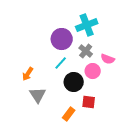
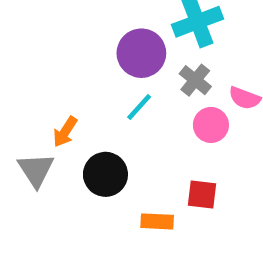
black circle: (74, 82) -> (105, 174), moved
gray triangle: (38, 95) -> (36, 170), moved
orange rectangle: (69, 114) -> (157, 221), turned 56

